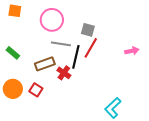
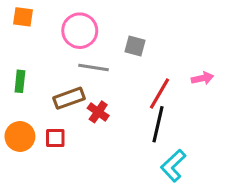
red line: (91, 48) -> (159, 94), moved
green rectangle: (13, 53) -> (20, 81), turned 56
black line: (76, 57) -> (158, 124), moved
red square: (36, 90) -> (55, 138), turned -32

